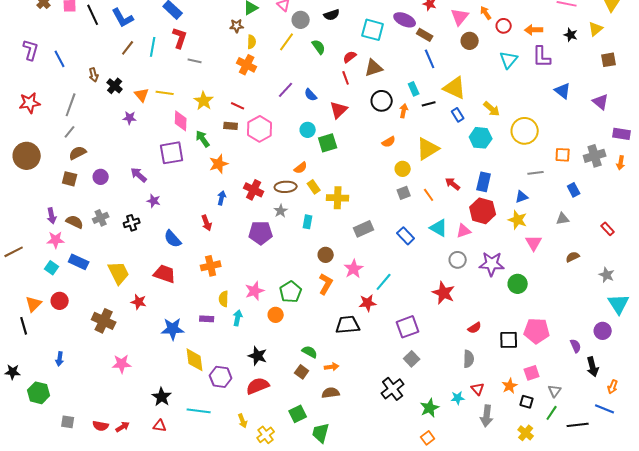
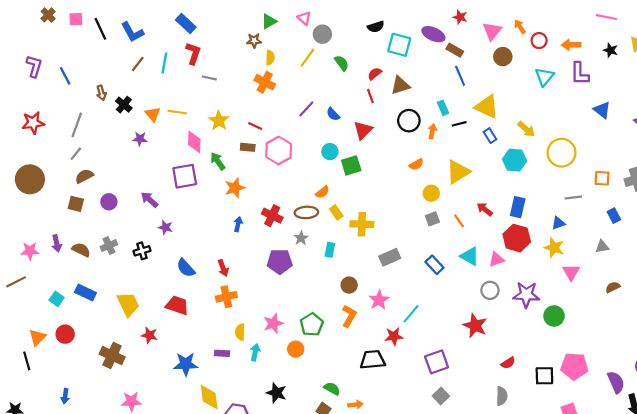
black semicircle: (332, 15) -> (376, 27), moved
red arrow: (207, 223) -> (223, 268), moved
pink star: (56, 240) -> (30, 251), moved
purple semicircle: (576, 346) -> (616, 382), size x1.5

